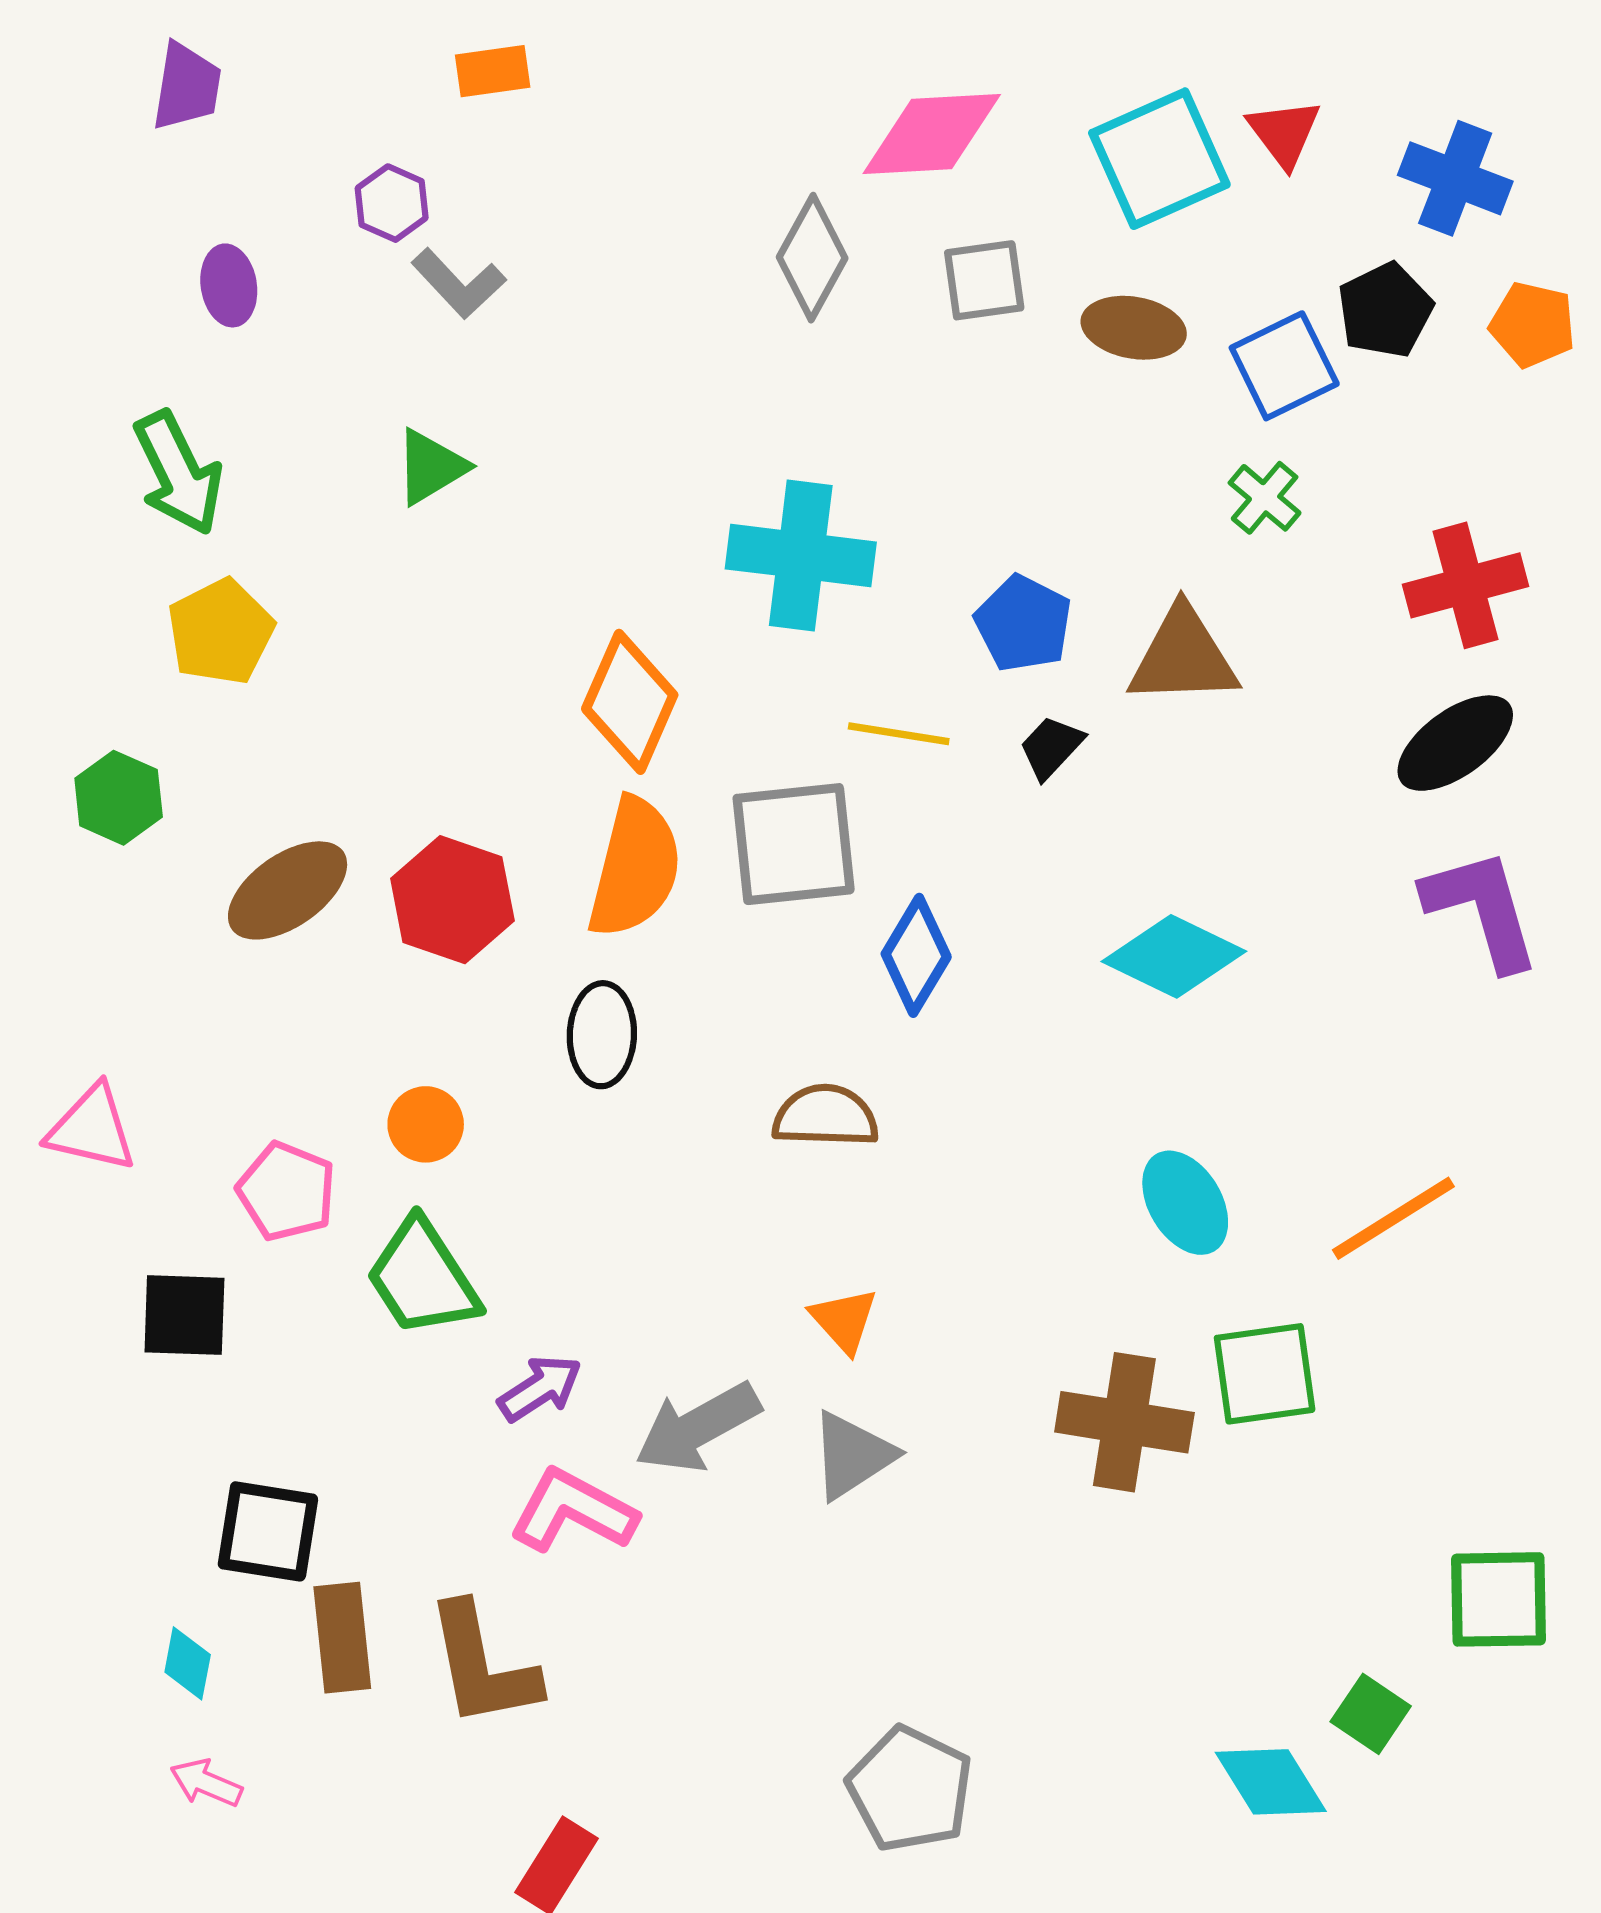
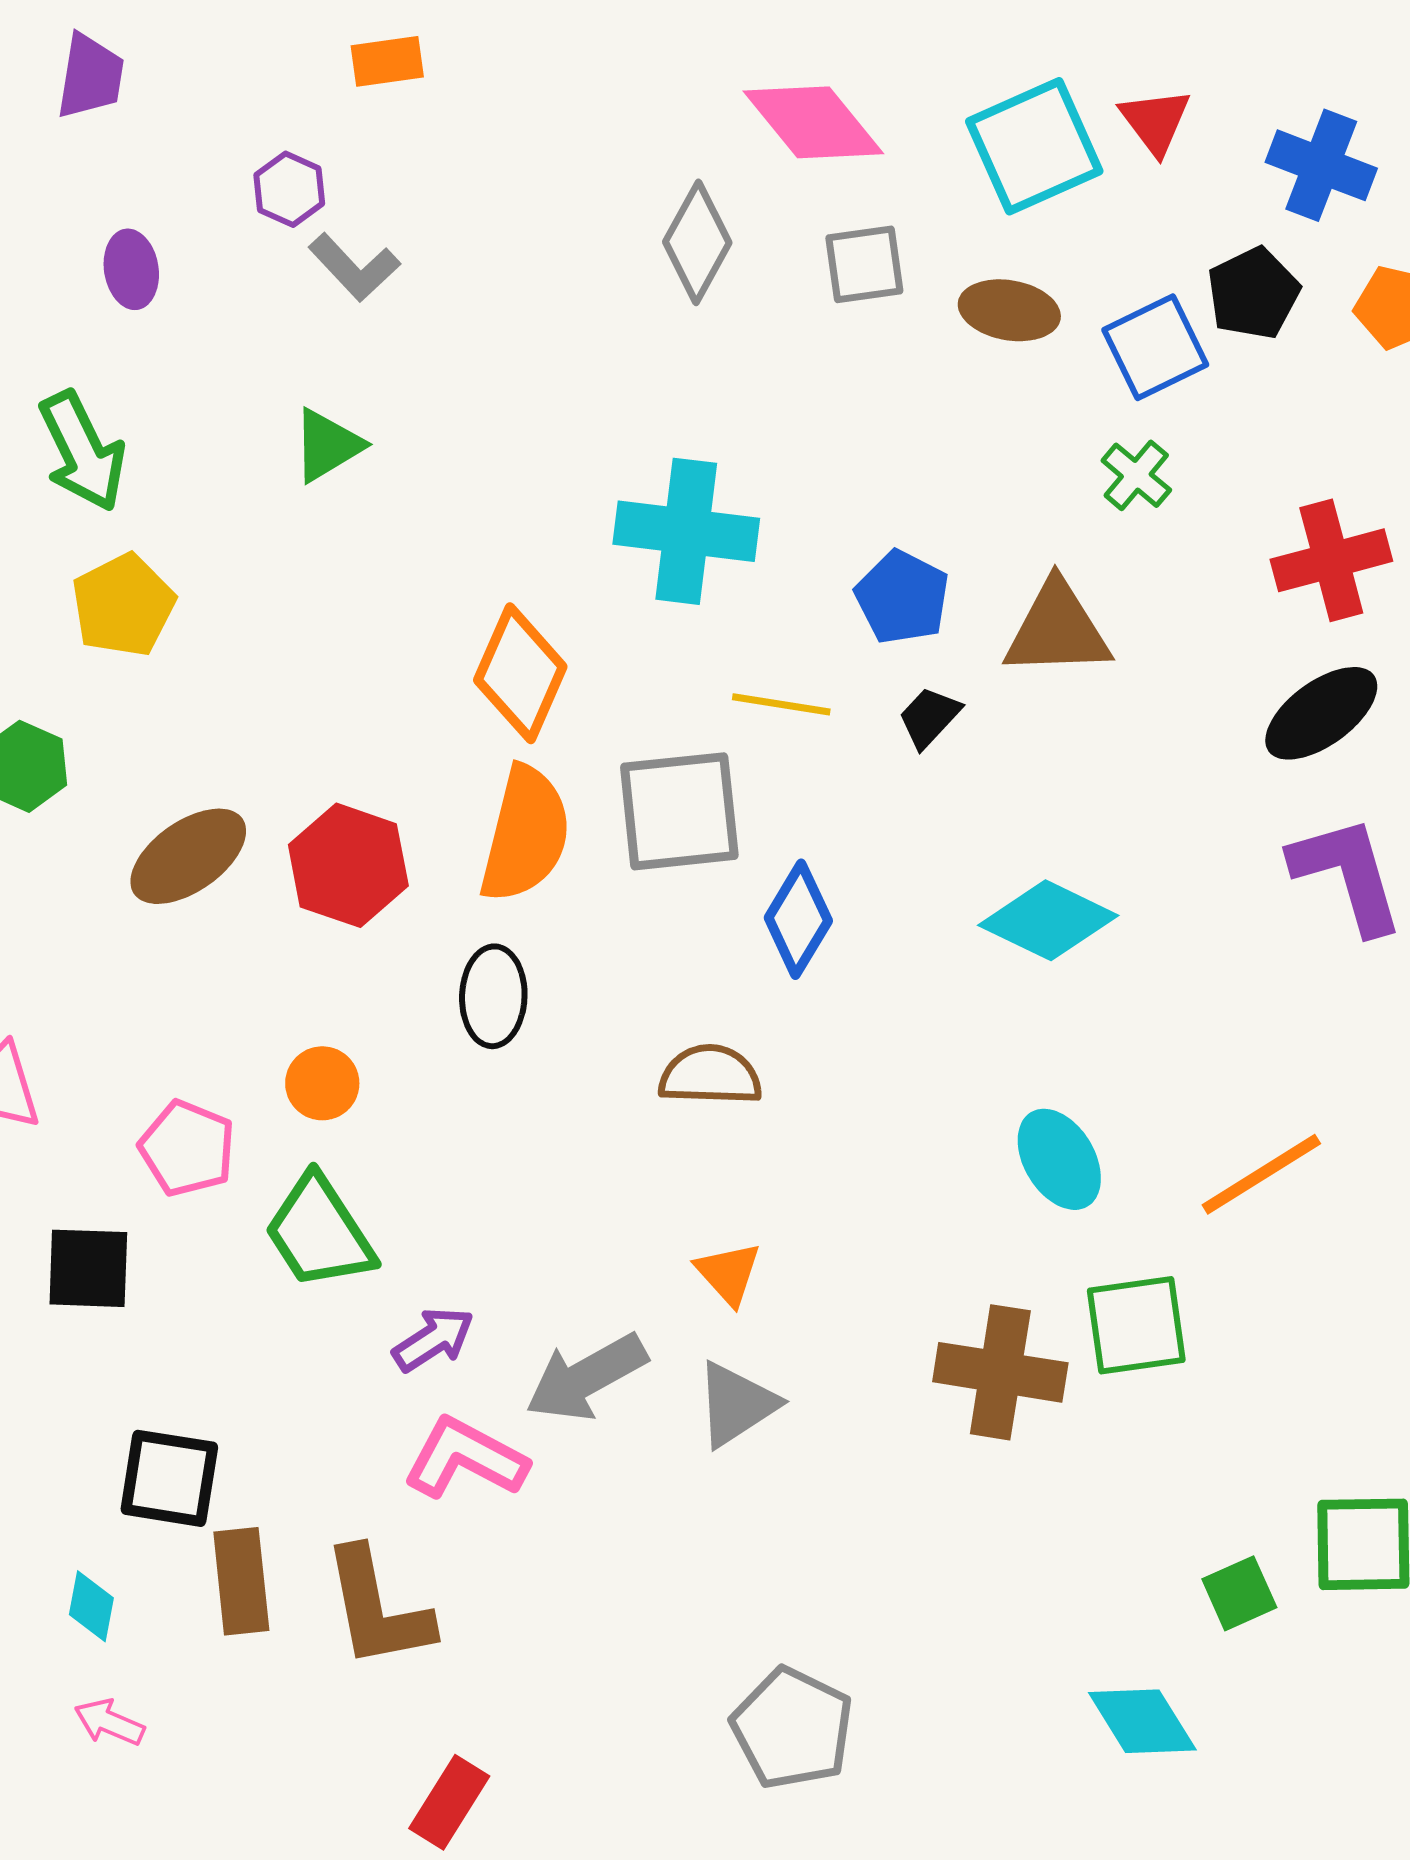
pink diamond: (932, 134) -> (813, 122), turned 54
green square: (1371, 1714) -> (1239, 1593), moved, turned 32

